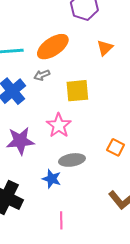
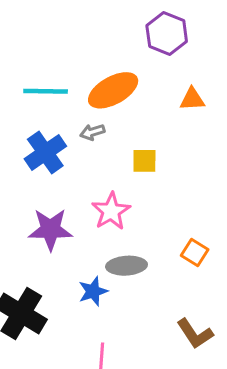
orange triangle: (105, 48) -> (192, 99), turned 36
yellow square: (77, 91) -> (144, 161), size x0.7
blue star: (52, 179) -> (93, 291), turned 30

